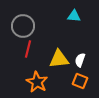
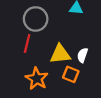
gray circle: (23, 26) -> (36, 19), moved
orange square: (80, 81) -> (71, 74), moved

